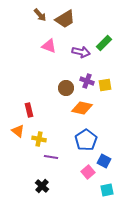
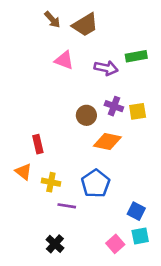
green rectangle: (104, 43) -> (136, 56), turned 35
blue pentagon: (86, 140) -> (96, 184), moved
pink square: (88, 172) -> (115, 244), moved
cyan square: (107, 190) -> (140, 236), moved

